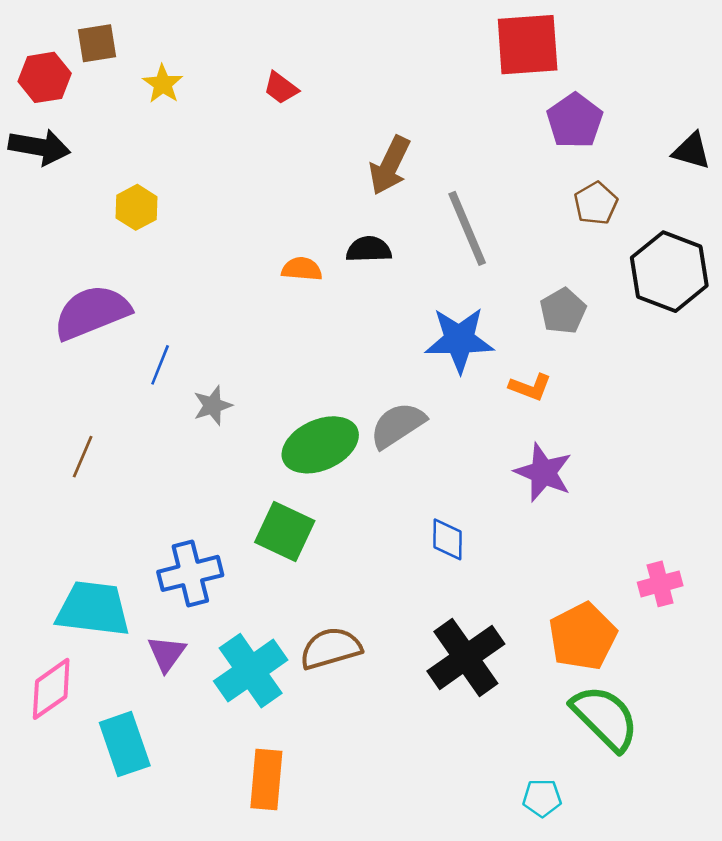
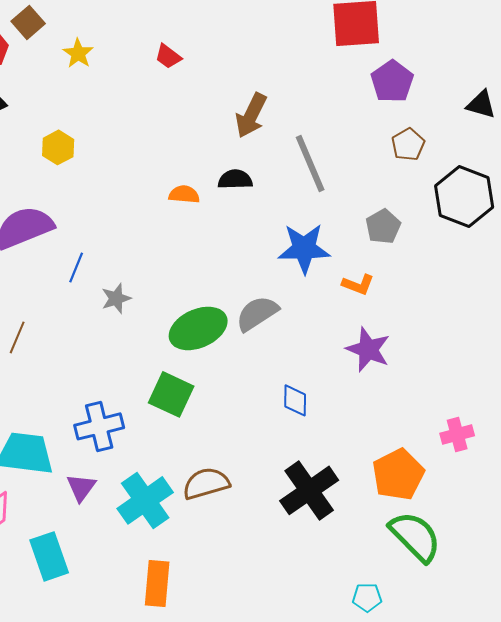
brown square: (97, 43) -> (28, 22), turned -32

